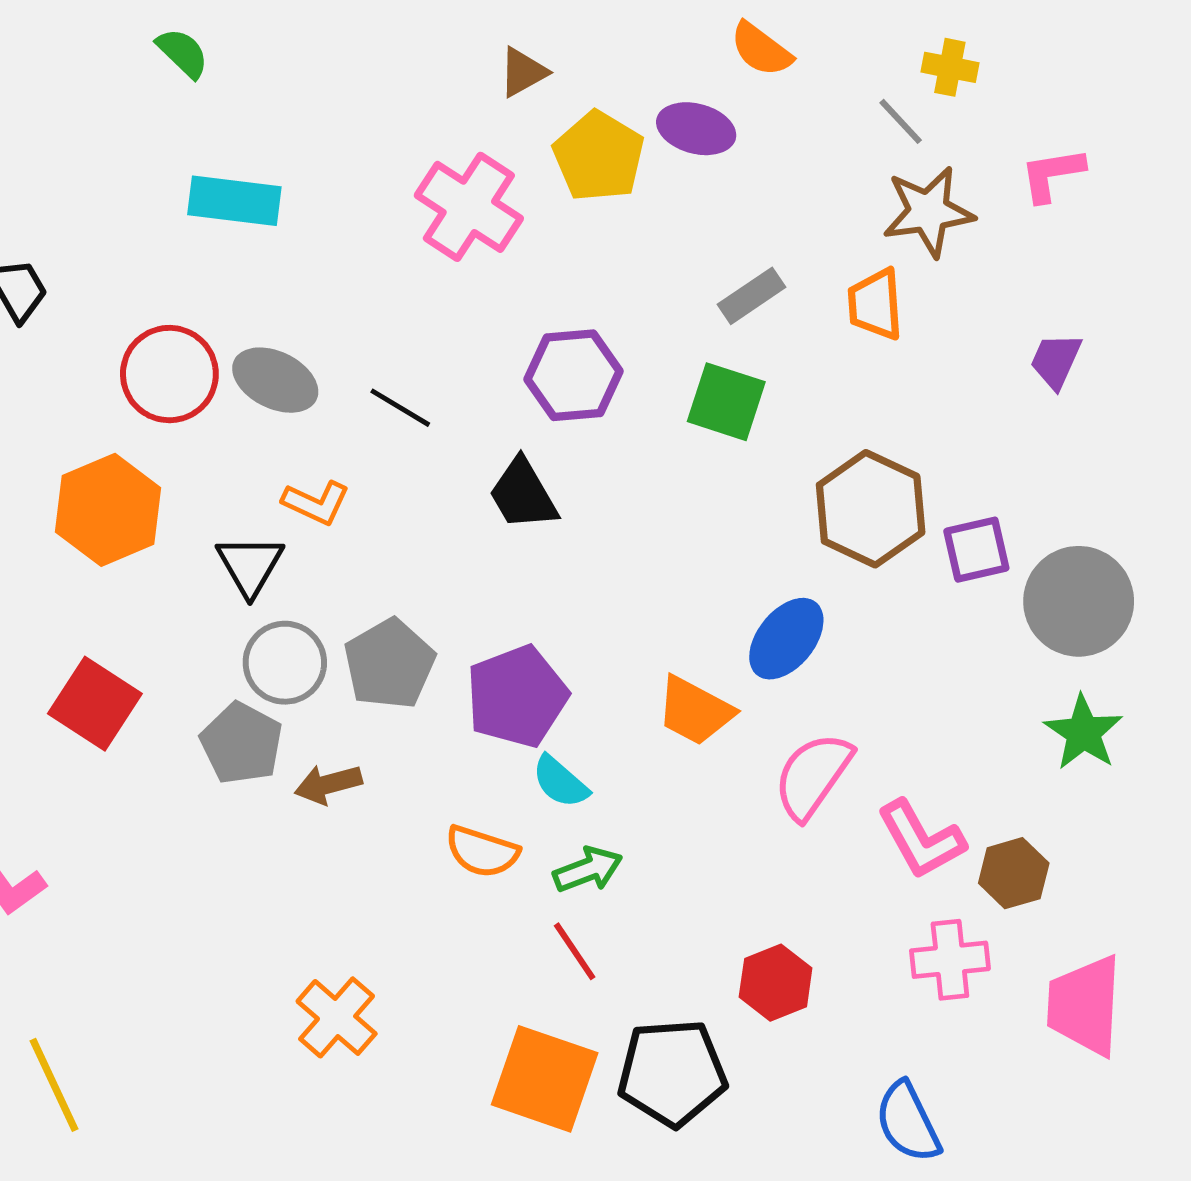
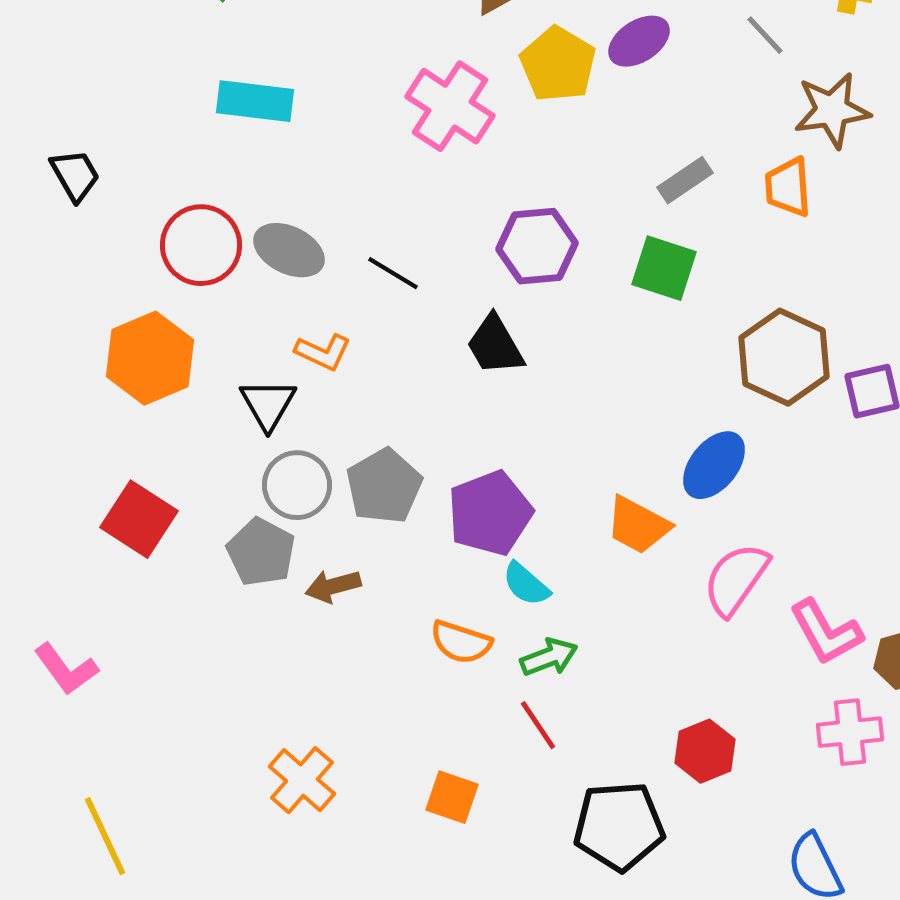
gray line: (901, 121) -> (765, 35), moved
purple ellipse: (696, 129) -> (639, 41), turned -48
orange cross: (337, 1017) -> (302, 780), moved
orange square: (545, 1079) -> (452, 797), moved, size x0.6

